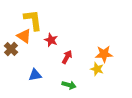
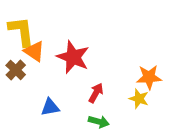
yellow L-shape: (33, 20) -> (21, 31), moved
red star: (51, 40) -> (73, 57), size x1.6
red arrow: (67, 57) -> (96, 93), moved

